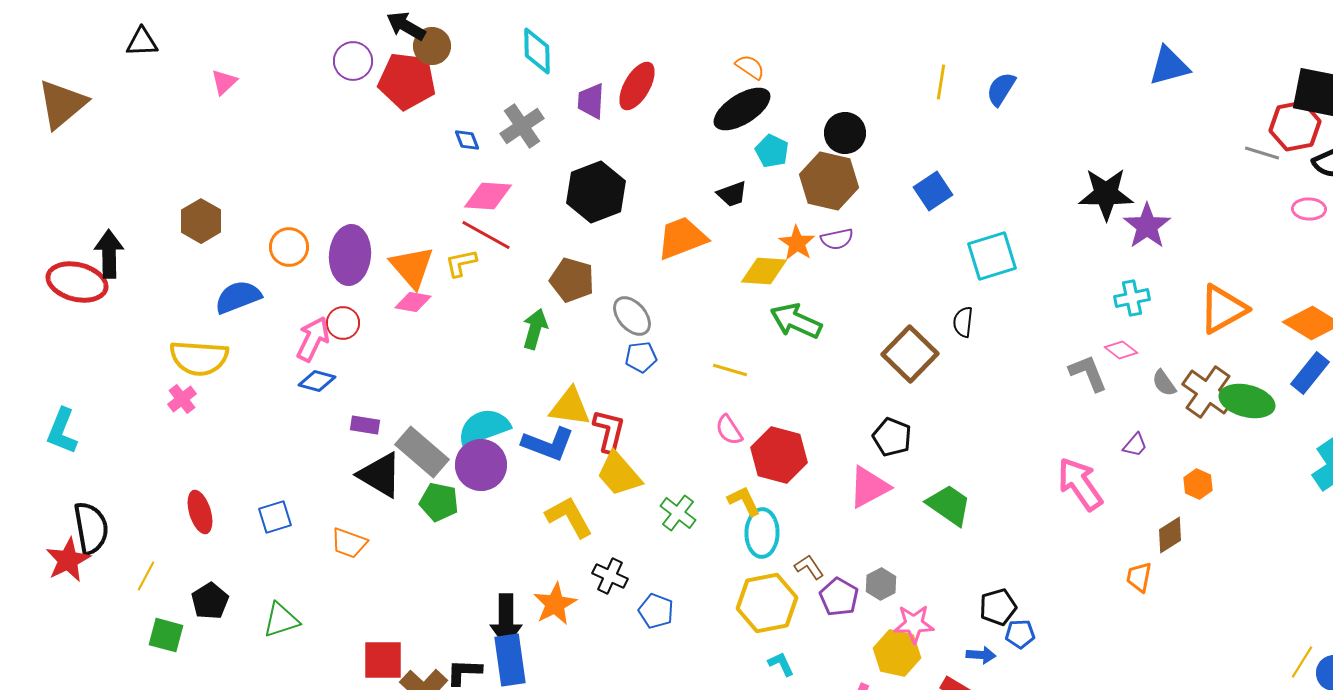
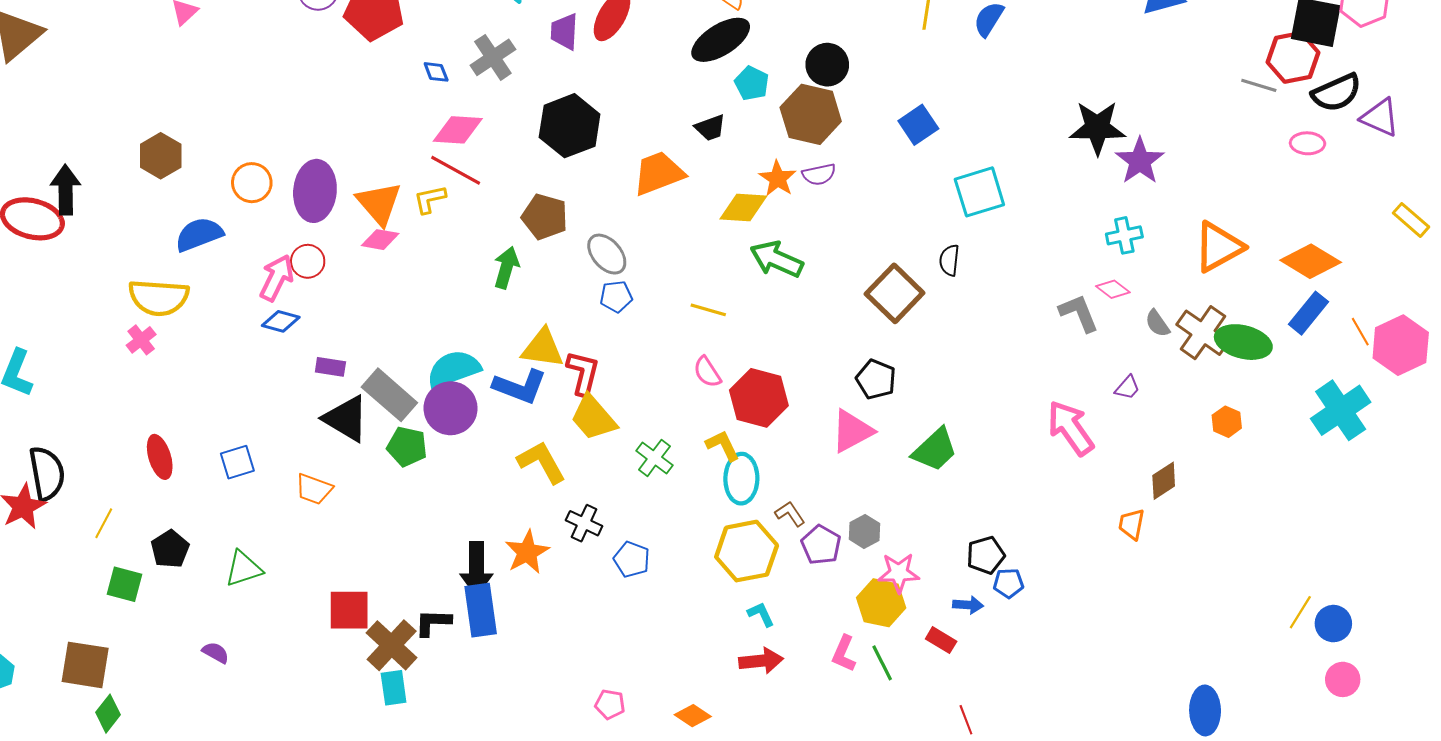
orange hexagon: (1198, 484) -> (1227, 422), moved
green trapezoid: (949, 505) -> (935, 450), turned 102

